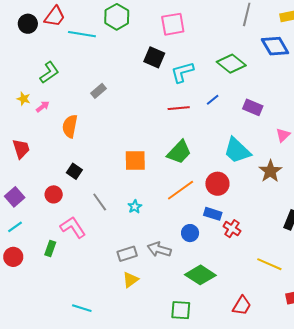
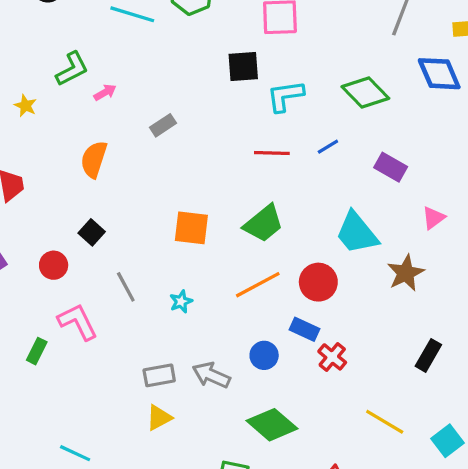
black square: (154, 57) -> (243, 67), turned -35
gray rectangle: (99, 91) -> (163, 125), moved
pink arrow: (43, 107) -> (105, 92), moved

